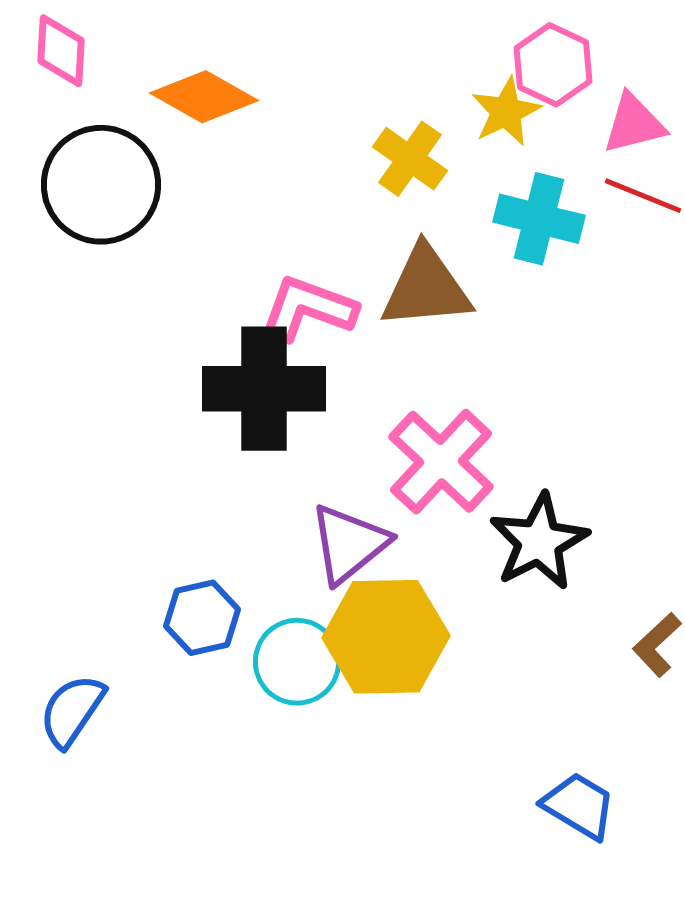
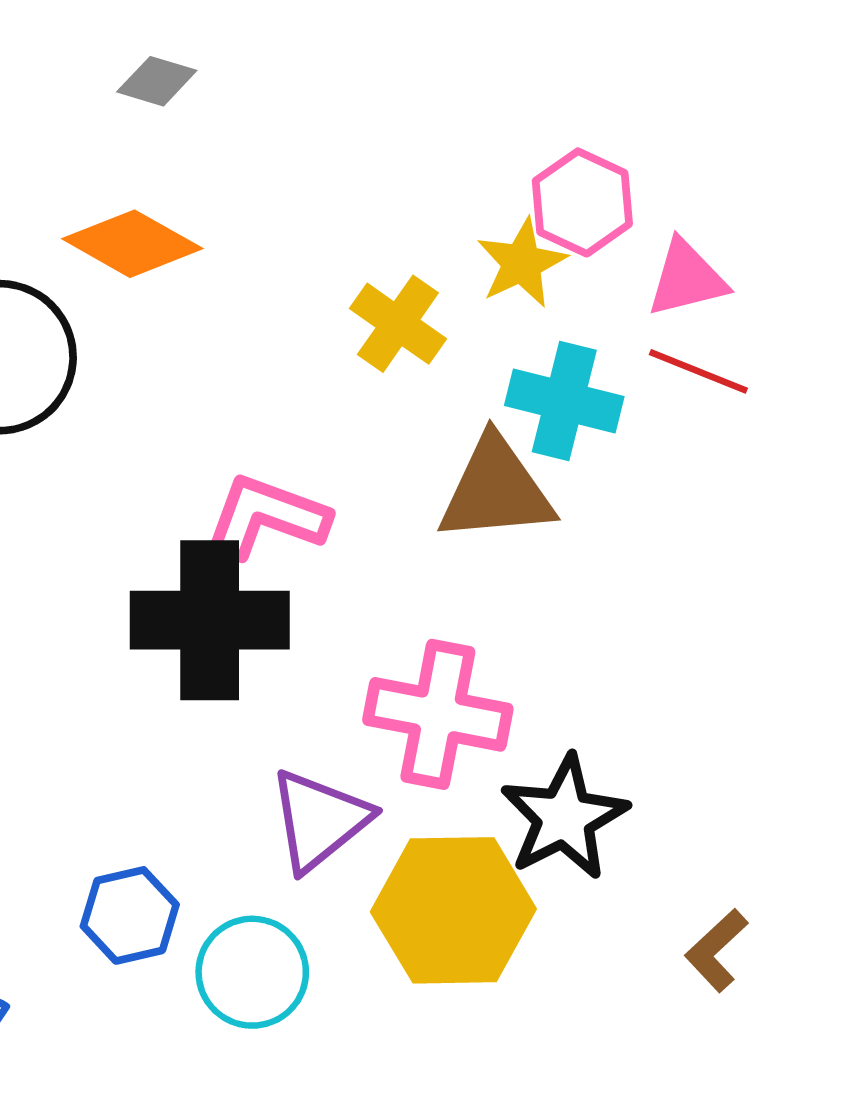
brown triangle: (426, 288) -> (496, 490), moved
pink cross: (441, 462) -> (438, 714), turned -32
yellow hexagon: (386, 637) -> (453, 910), moved

